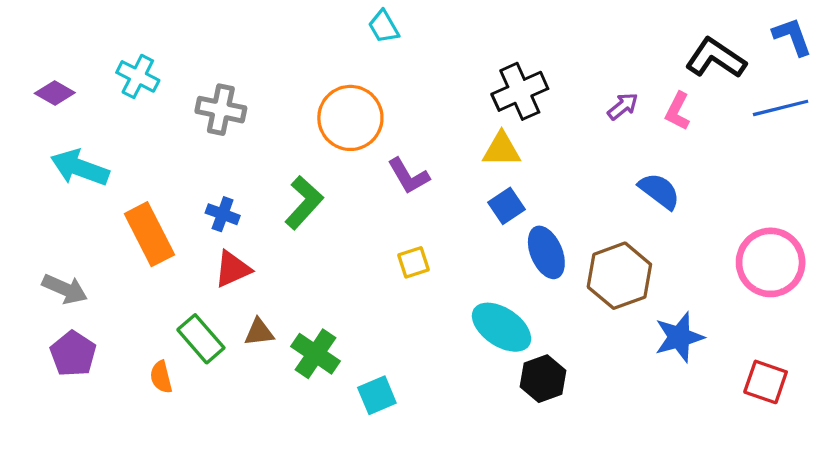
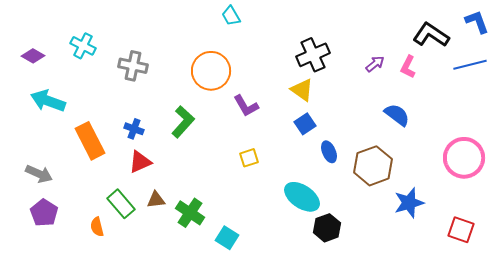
yellow triangle: (502, 149) -> (302, 90), turned 35
blue ellipse: (546, 252) -> (329, 152), size x0.7
cyan square: (377, 395) -> (227, 238), turned -35

